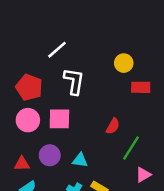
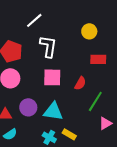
red rectangle: (141, 87) -> (98, 59), moved
pink square: (59, 119) -> (52, 77), moved
cyan triangle: (80, 160) -> (53, 111), size x1.5

